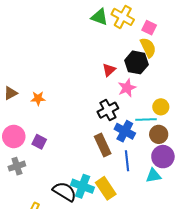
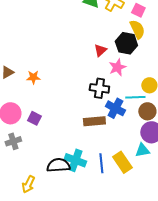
black cross: (108, 110) -> (99, 88), turned 36
brown rectangle: (103, 145) -> (94, 121), turned -70
blue line: (127, 161) -> (101, 163), moved
yellow rectangle: (106, 188) -> (122, 162), moved
black semicircle: (65, 191) -> (58, 165), turned -35

